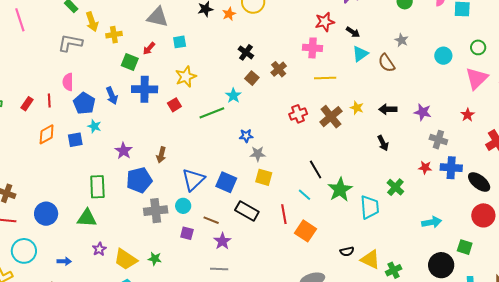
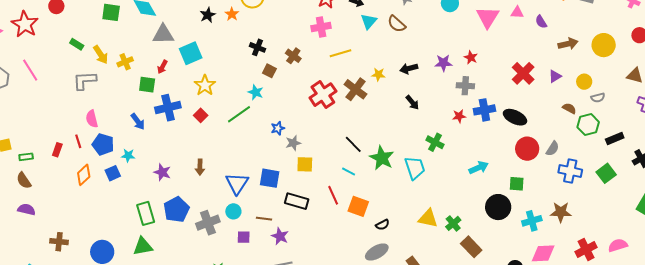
cyan square: (180, 42) -> (191, 53), size x1.6
blue pentagon: (84, 103) -> (103, 144), moved
red cross: (298, 114) -> (323, 95), size x1.5
red star: (468, 115) -> (471, 57), moved
blue pentagon: (139, 180) -> (176, 209), moved
black semicircle: (347, 251) -> (382, 225), moved

